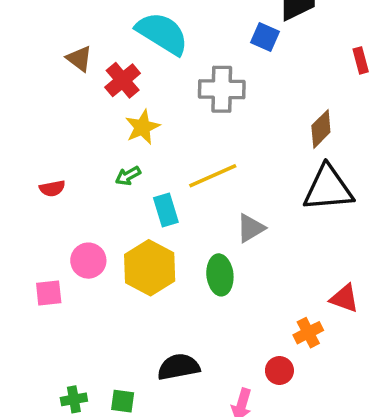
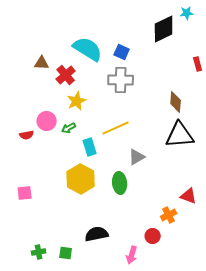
blue square: (265, 37) -> (122, 52), moved
brown triangle: (79, 59) -> (42, 63), turned -35
brown diamond: (321, 129) -> (176, 102), turned -40
pink circle: (88, 261) -> (47, 121), moved

